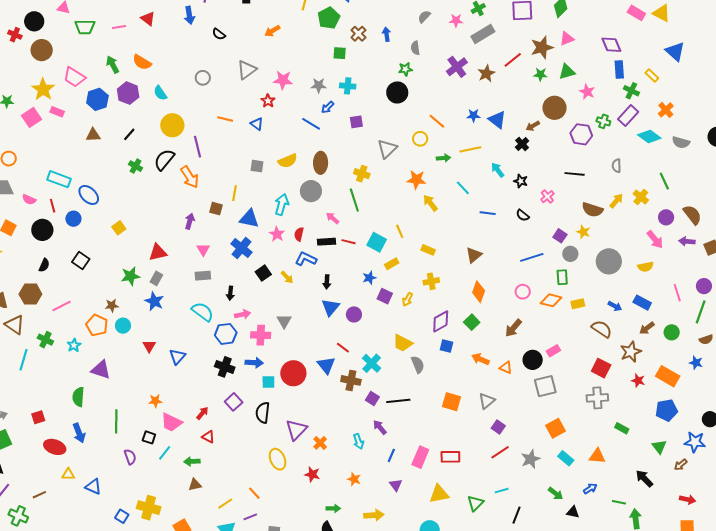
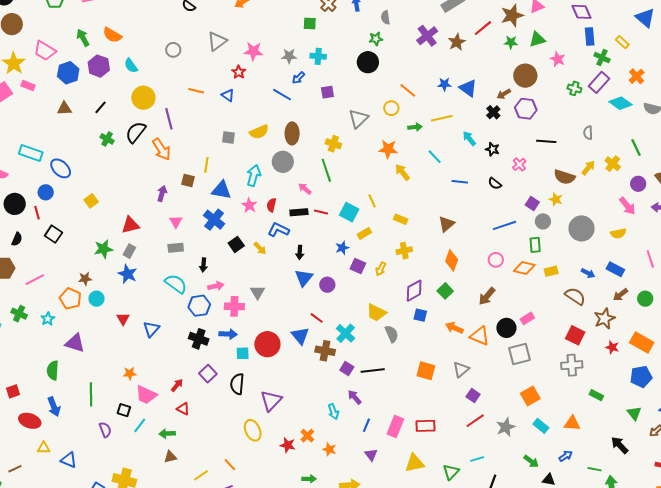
purple hexagon: (581, 134) -> (526, 109), moved
red line: (53, 206) -> (37, 213), moved
orange triangle: (506, 367) -> (480, 336), size x1.5
orange cross: (320, 443) -> (307, 436), moved

